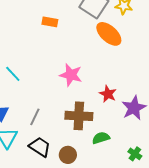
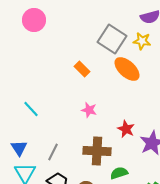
orange rectangle: (50, 22) -> (82, 69), moved, turned 35
pink star: (71, 75) -> (89, 110), size x0.7

